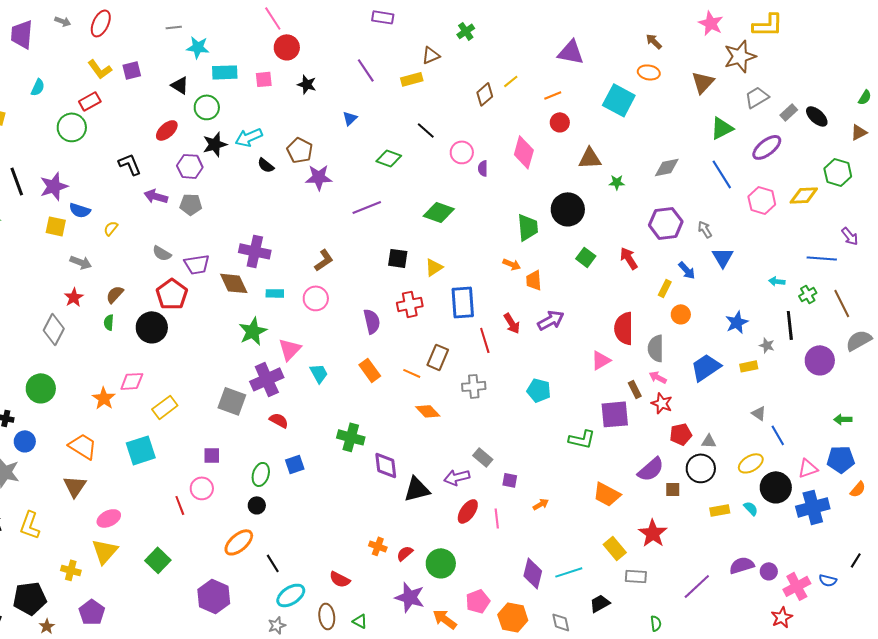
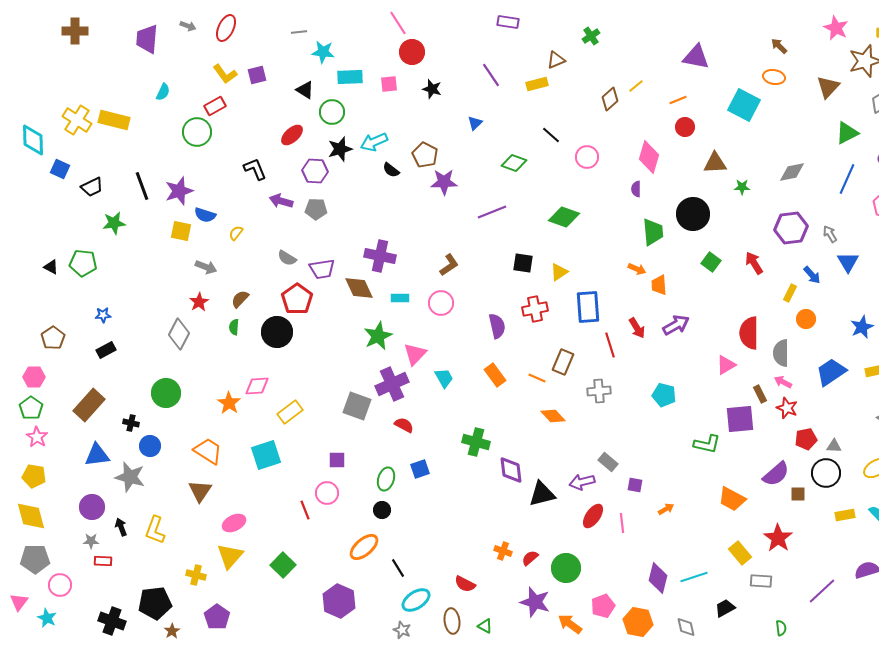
purple semicircle: (483, 168) -> (636, 189), moved
blue line: (722, 174) -> (847, 179), turned 56
gray star: (277, 625) -> (402, 630), turned -30

